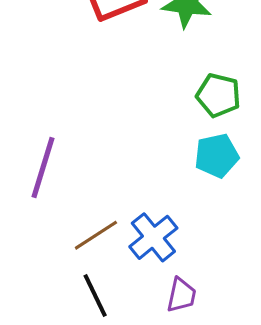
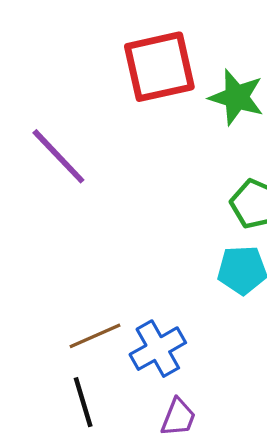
purple line: (43, 167) -> (58, 156), moved, turned -70

